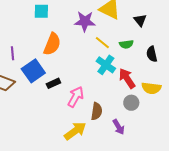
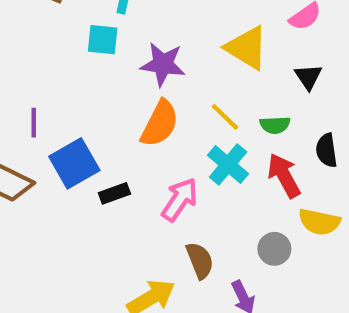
purple star: (85, 21) -> (163, 64), moved
orange semicircle: (52, 44) -> (160, 124), moved
red arrow: (127, 78) -> (284, 176), moved
pink arrow: (76, 97) -> (180, 199), moved
brown semicircle: (97, 111) -> (200, 260), turned -36

